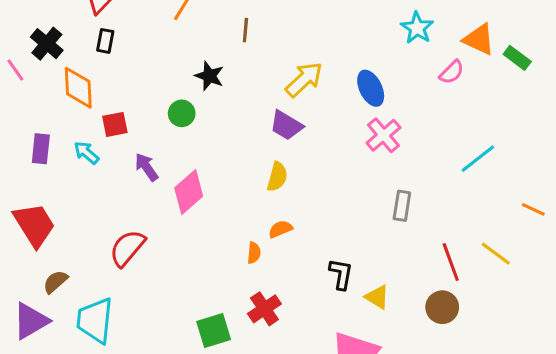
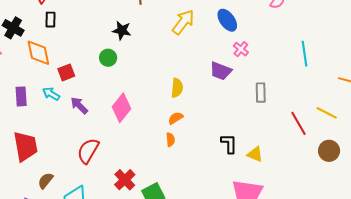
purple trapezoid: (286, 125) -> (221, 71), moved
pink cross: (383, 135) -> (241, 49), size x0.7
cyan line: (478, 159) -> (304, 54), turned -50
purple arrow: (146, 167) -> (79, 105), moved
red trapezoid: (34, 225) -> (25, 146), turned 32
orange semicircle: (280, 229) -> (176, 118), moved
brown circle: (442, 307) -> (329, 151), moved
red cross: (264, 309) -> (125, 180), moved

